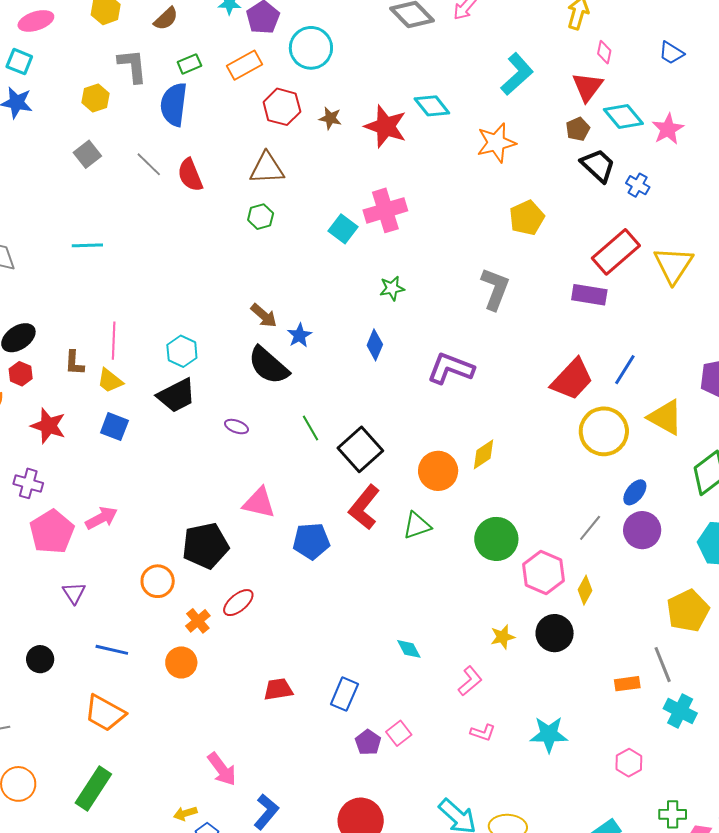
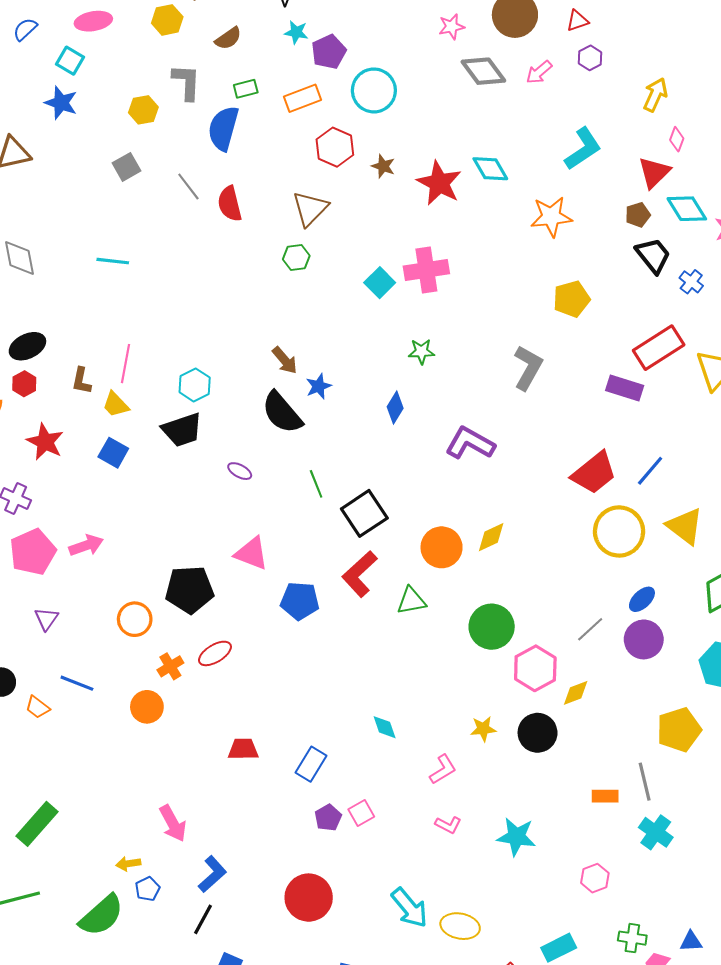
brown triangle: (267, 168) -> (310, 209), turned -51
yellow diamond: (585, 590) -> (576, 693), turned 32
orange trapezoid: (105, 713) -> (37, 707), moved, size x0.6

